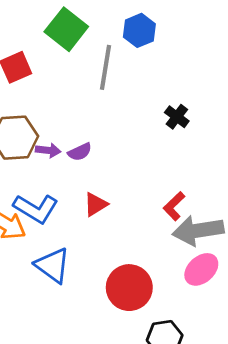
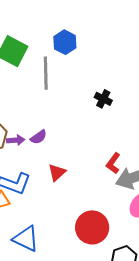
blue triangle: (53, 265) -> (26, 239), moved

